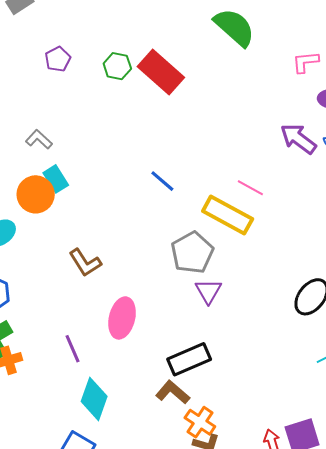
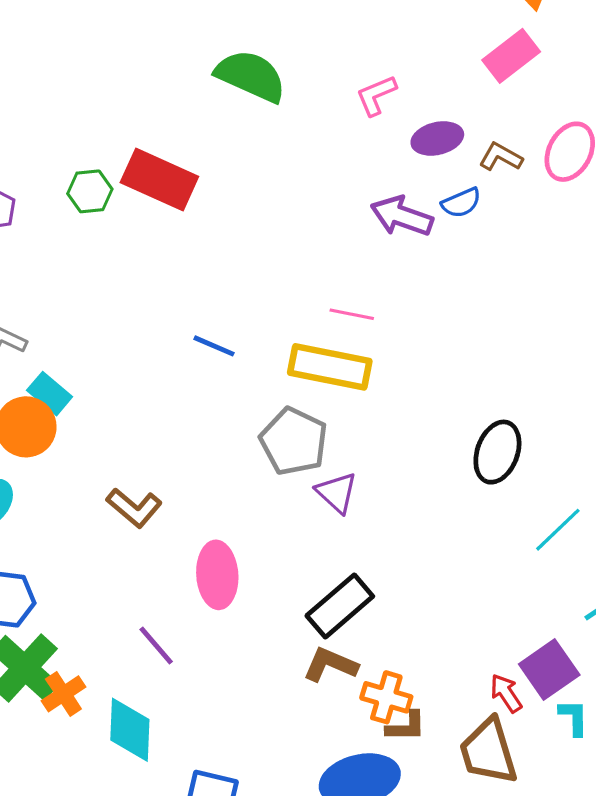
cyan diamond: (94, 399) -> (130, 730), moved

